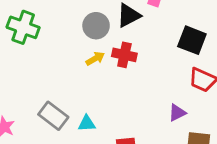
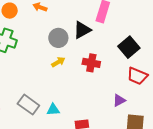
black square: (192, 40) -> (129, 47), turned 30
red cross: (124, 55) -> (91, 63), moved

